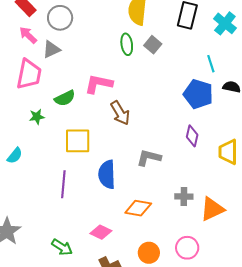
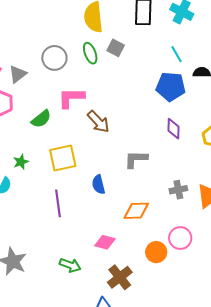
gray circle: (60, 18) -> (54, 58), moved
green star: (37, 117) -> (21, 162), moved
blue semicircle: (107, 174) -> (98, 185), size x0.7
pink circle: (187, 248) -> (180, 238), moved

